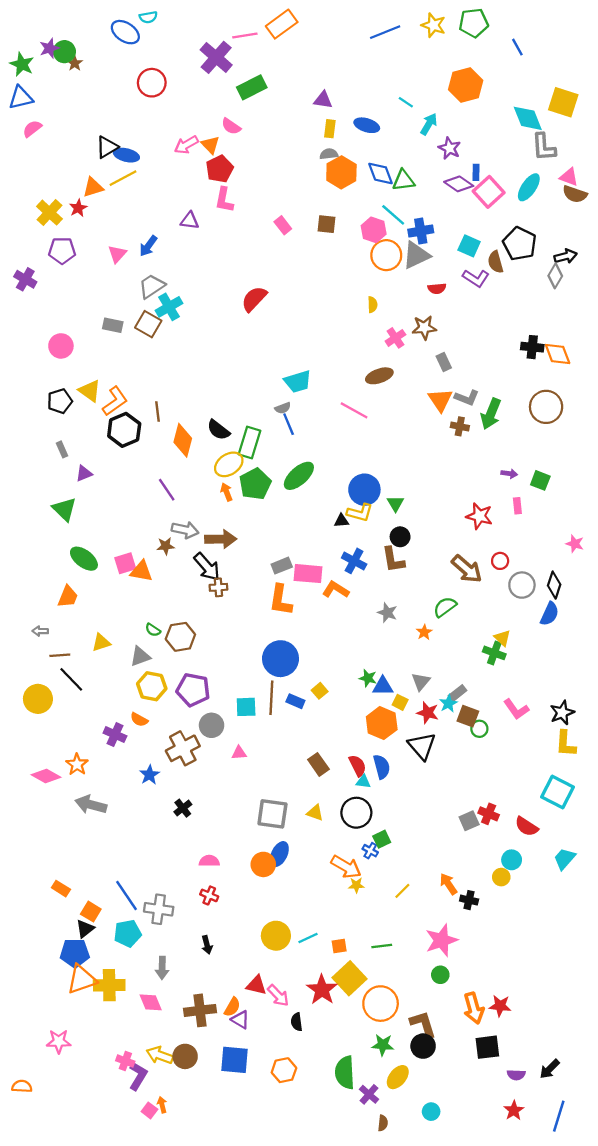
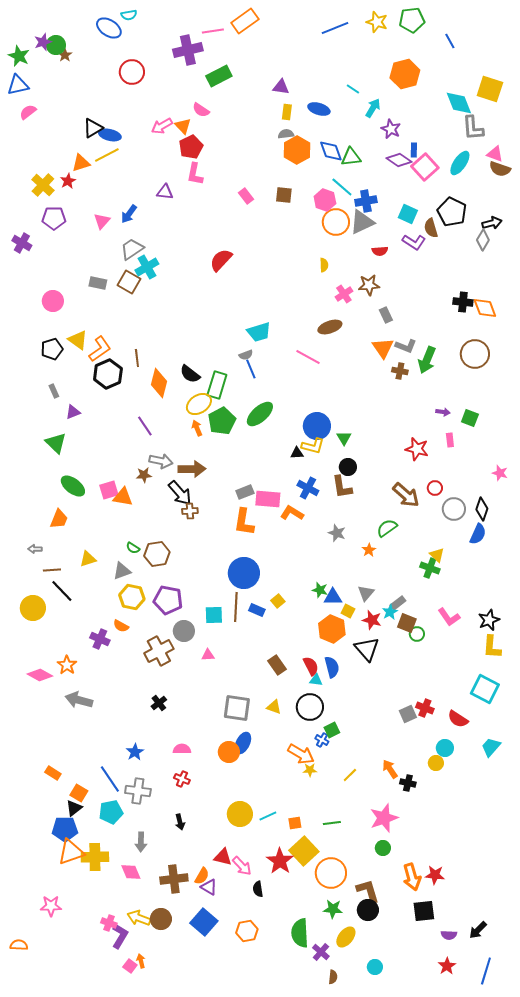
purple cross: (216, 57) -> (188, 50), turned 36
blue star: (149, 775) -> (135, 752), moved
blue square: (235, 1060) -> (204, 922), turned 36

